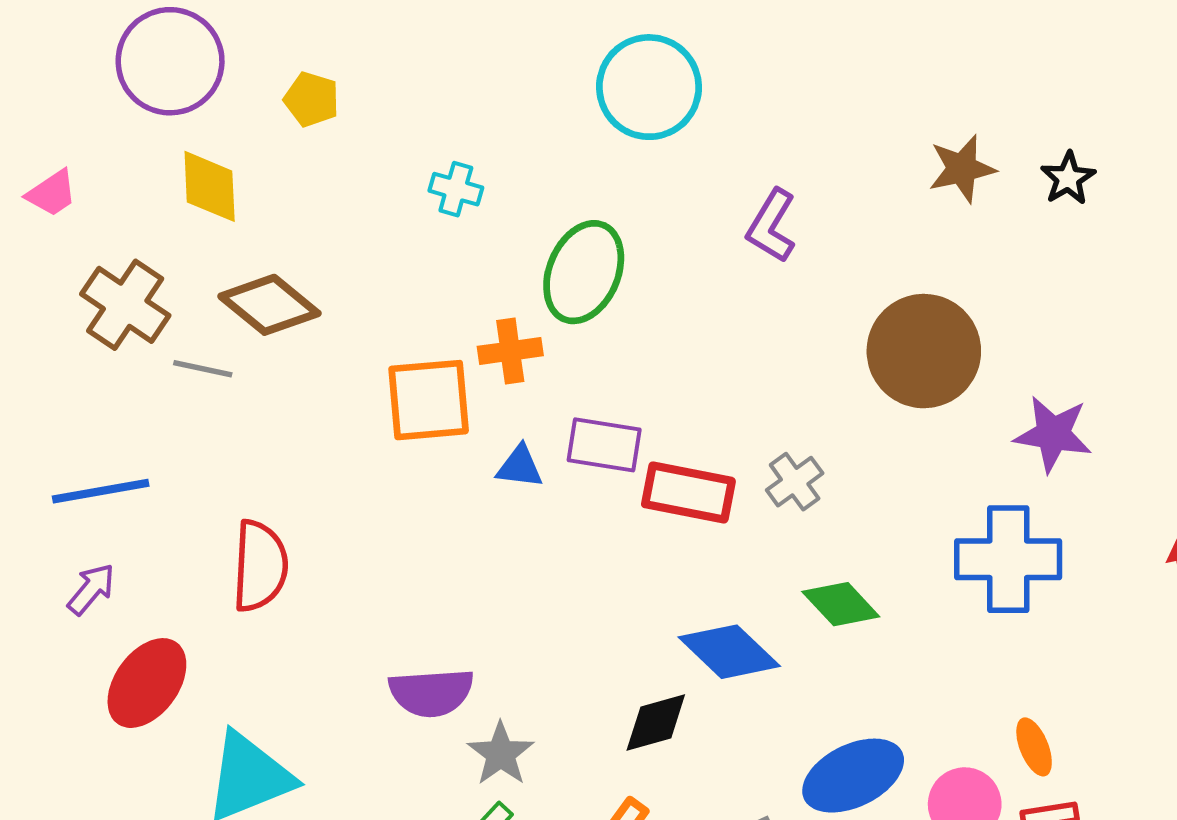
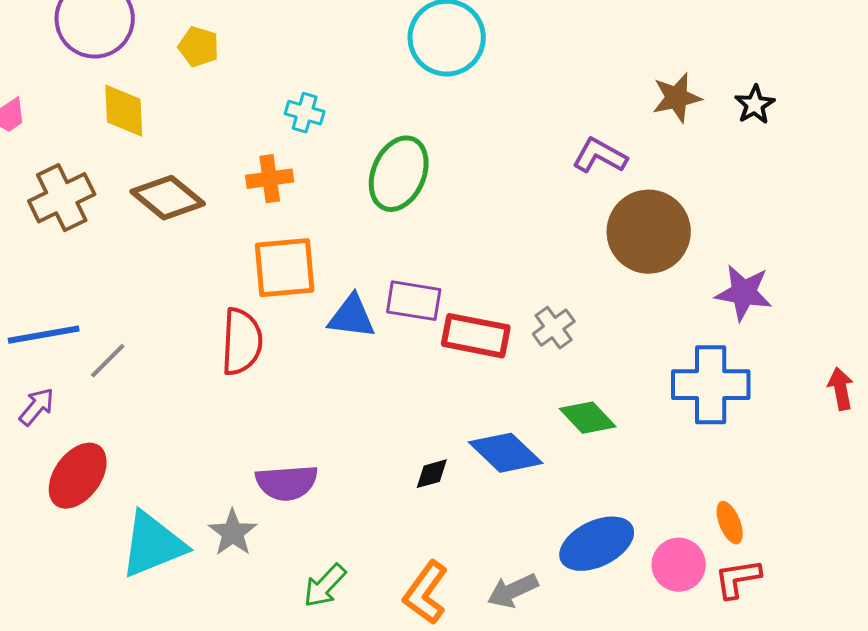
purple L-shape: (771, 226) -> (600, 156), moved, turned 88
brown cross: (125, 305) -> (62, 198), turned 30
orange cross: (510, 351) -> (270, 179), moved
gray line: (203, 369) -> (108, 361), moved, turned -57
blue triangle: (520, 467) -> (352, 317), size x1.4
red semicircle: (260, 566) -> (242, 342), moved
black diamond: (656, 722) -> (432, 474), moved, size x0.7
gray star: (501, 754) -> (233, 533), moved

